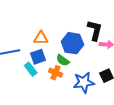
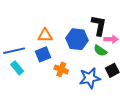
green semicircle: (63, 60) -> (100, 51), moved
cyan rectangle: (31, 69) -> (17, 68), moved

